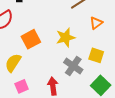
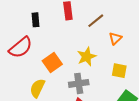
gray cross: (73, 66) -> (79, 83), moved, turned -36

